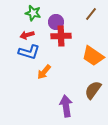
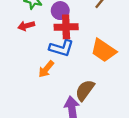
blue L-shape: (29, 52) -> (61, 48), moved
brown semicircle: (93, 90) -> (85, 90), moved

